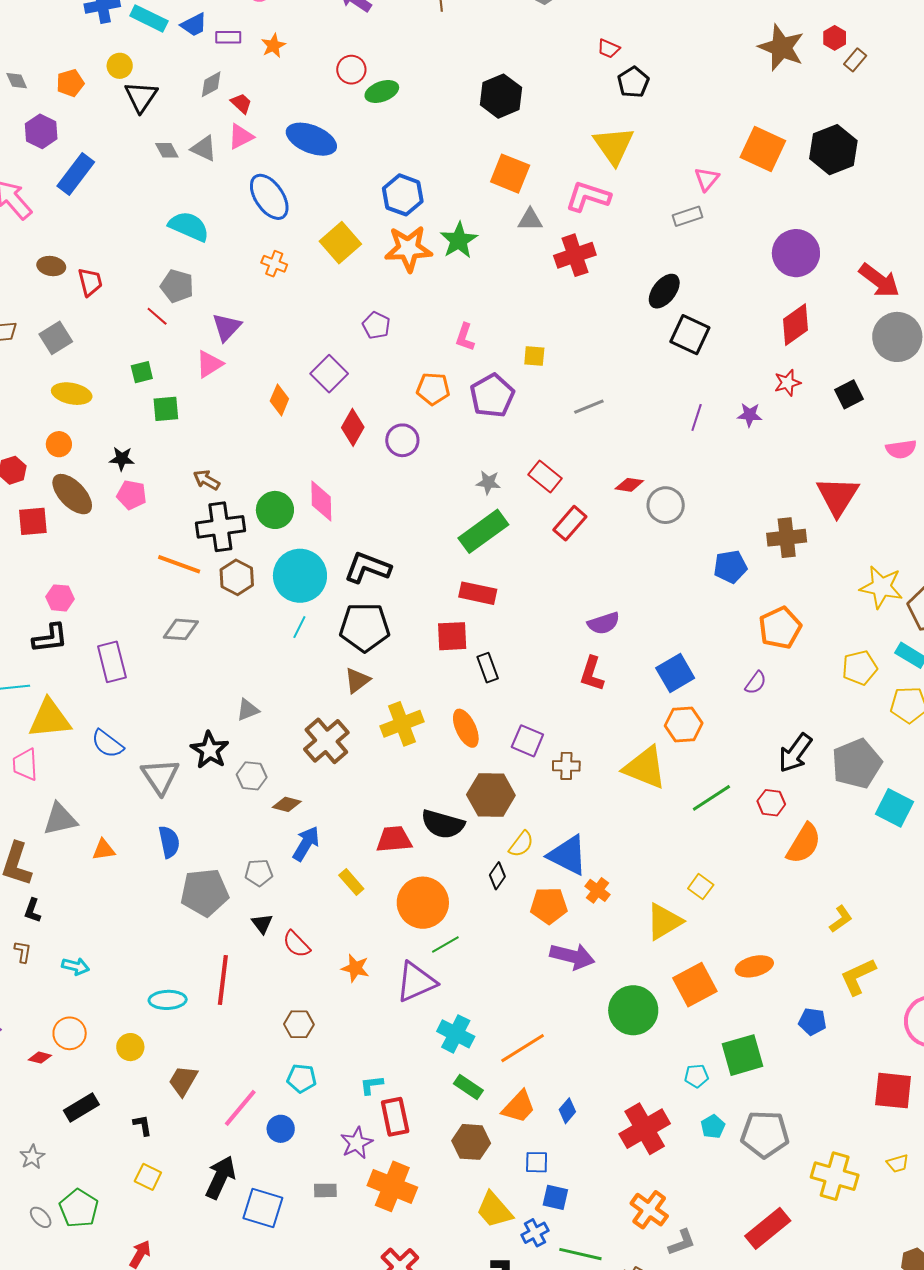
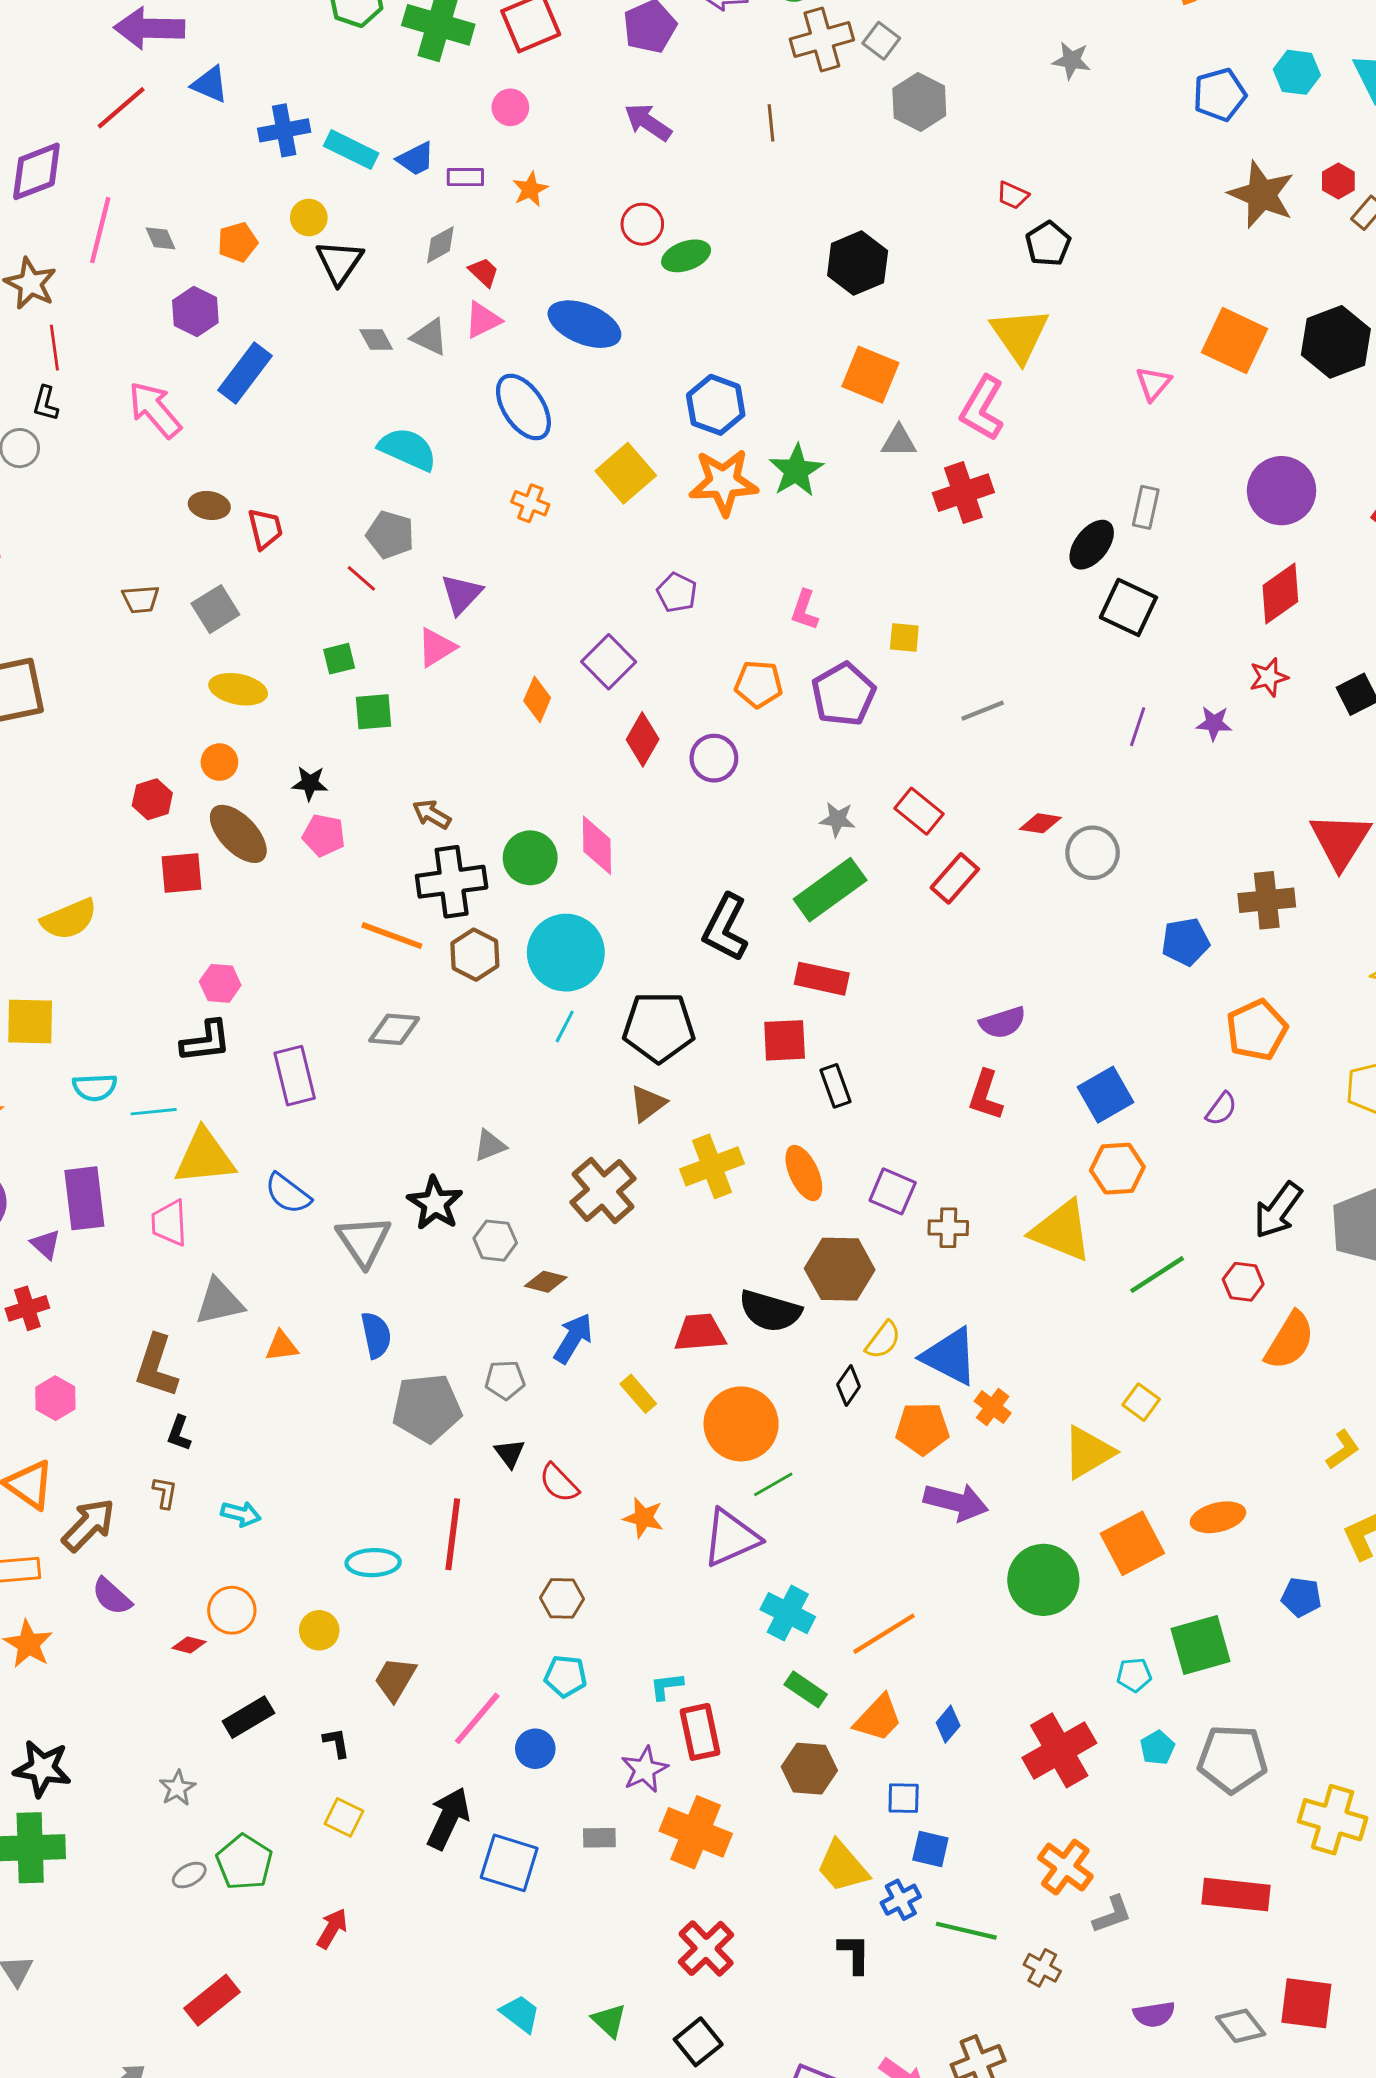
pink L-shape: (588, 197) -> (982, 408), turned -78
gray rectangle: (688, 216) -> (1146, 507), moved, turned -60
black L-shape: (367, 568) -> (725, 928), moved, turned -84
gray ellipse: (41, 1217) -> (189, 1875), turned -75
red rectangle: (768, 1228) -> (1236, 1895), turned 45

